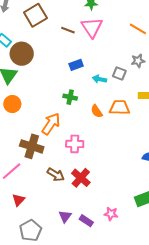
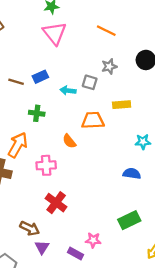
brown line: (68, 30) -> (16, 82), moved
orange semicircle: (97, 111) -> (69, 141), moved
brown arrow: (56, 175) -> (30, 228), moved
purple rectangle: (86, 221) -> (76, 253), moved

